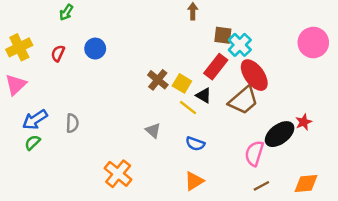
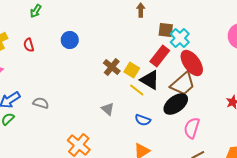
blue circle: (95, 49) -> (70, 40), moved
red semicircle: (58, 53) -> (29, 45), turned -40
black triangle: (204, 96) -> (150, 80), size x1.5
gray semicircle: (72, 123) -> (41, 103), turned -77
black ellipse: (280, 134) -> (176, 104), moved

